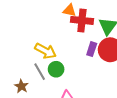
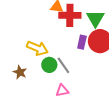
gray line: (40, 72) -> (63, 65), moved
brown star: (21, 86) -> (20, 72), moved

